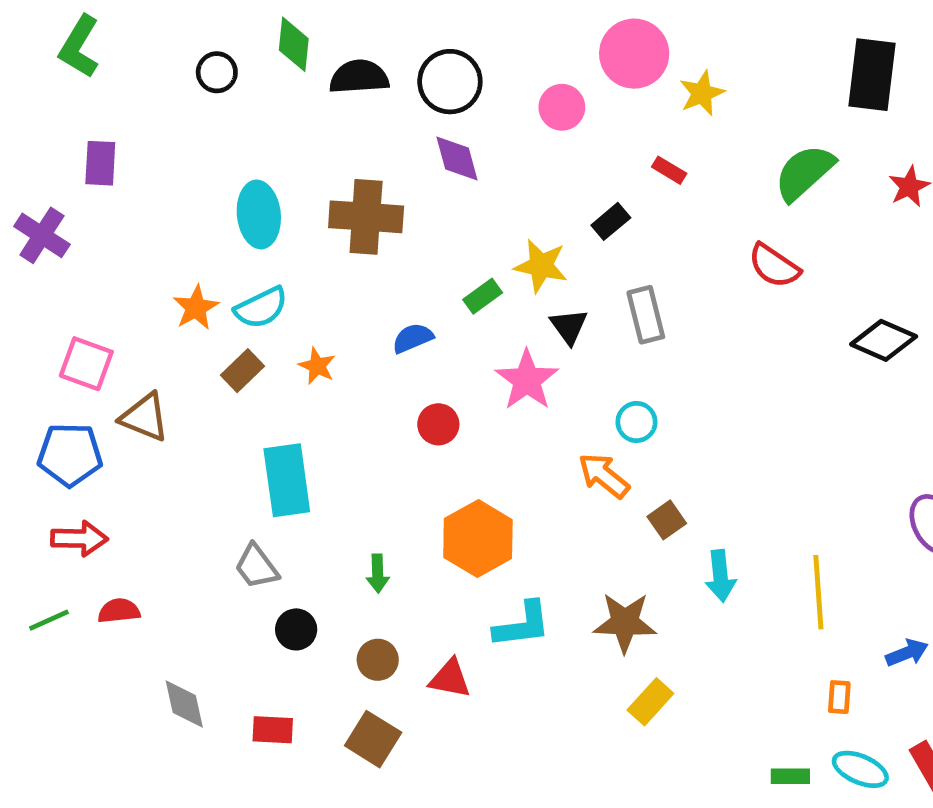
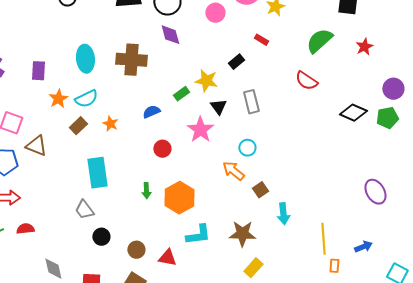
purple rectangle: (100, 163) -> (38, 71), moved
green arrow: (378, 574) -> (146, 191), moved
yellow line: (818, 592) -> (323, 239), moved

